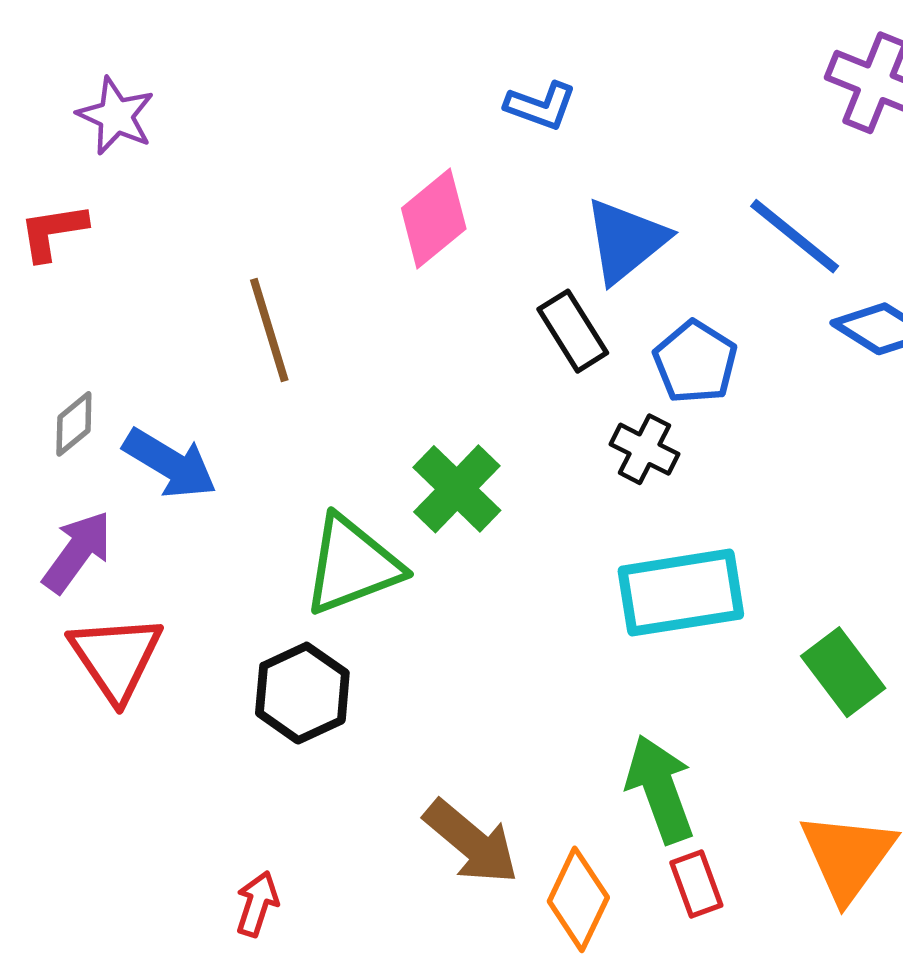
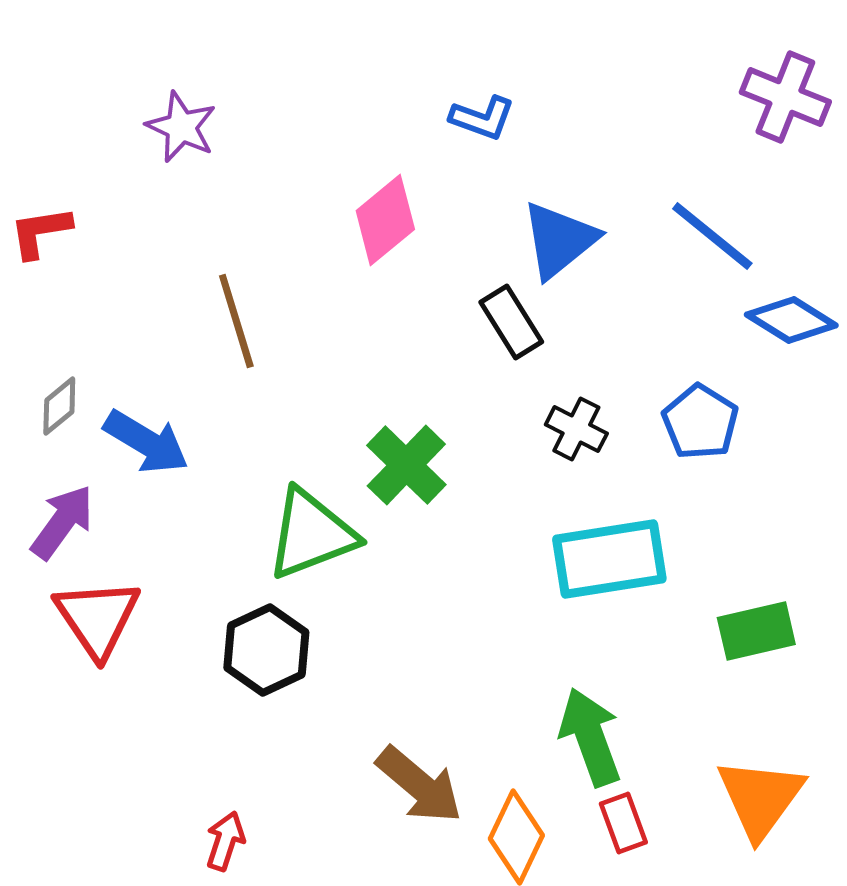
purple star: (116, 116) -> (181, 127), moved
blue pentagon: (695, 362) -> (700, 422), moved
green rectangle: (843, 672) -> (756, 631), turned -66

